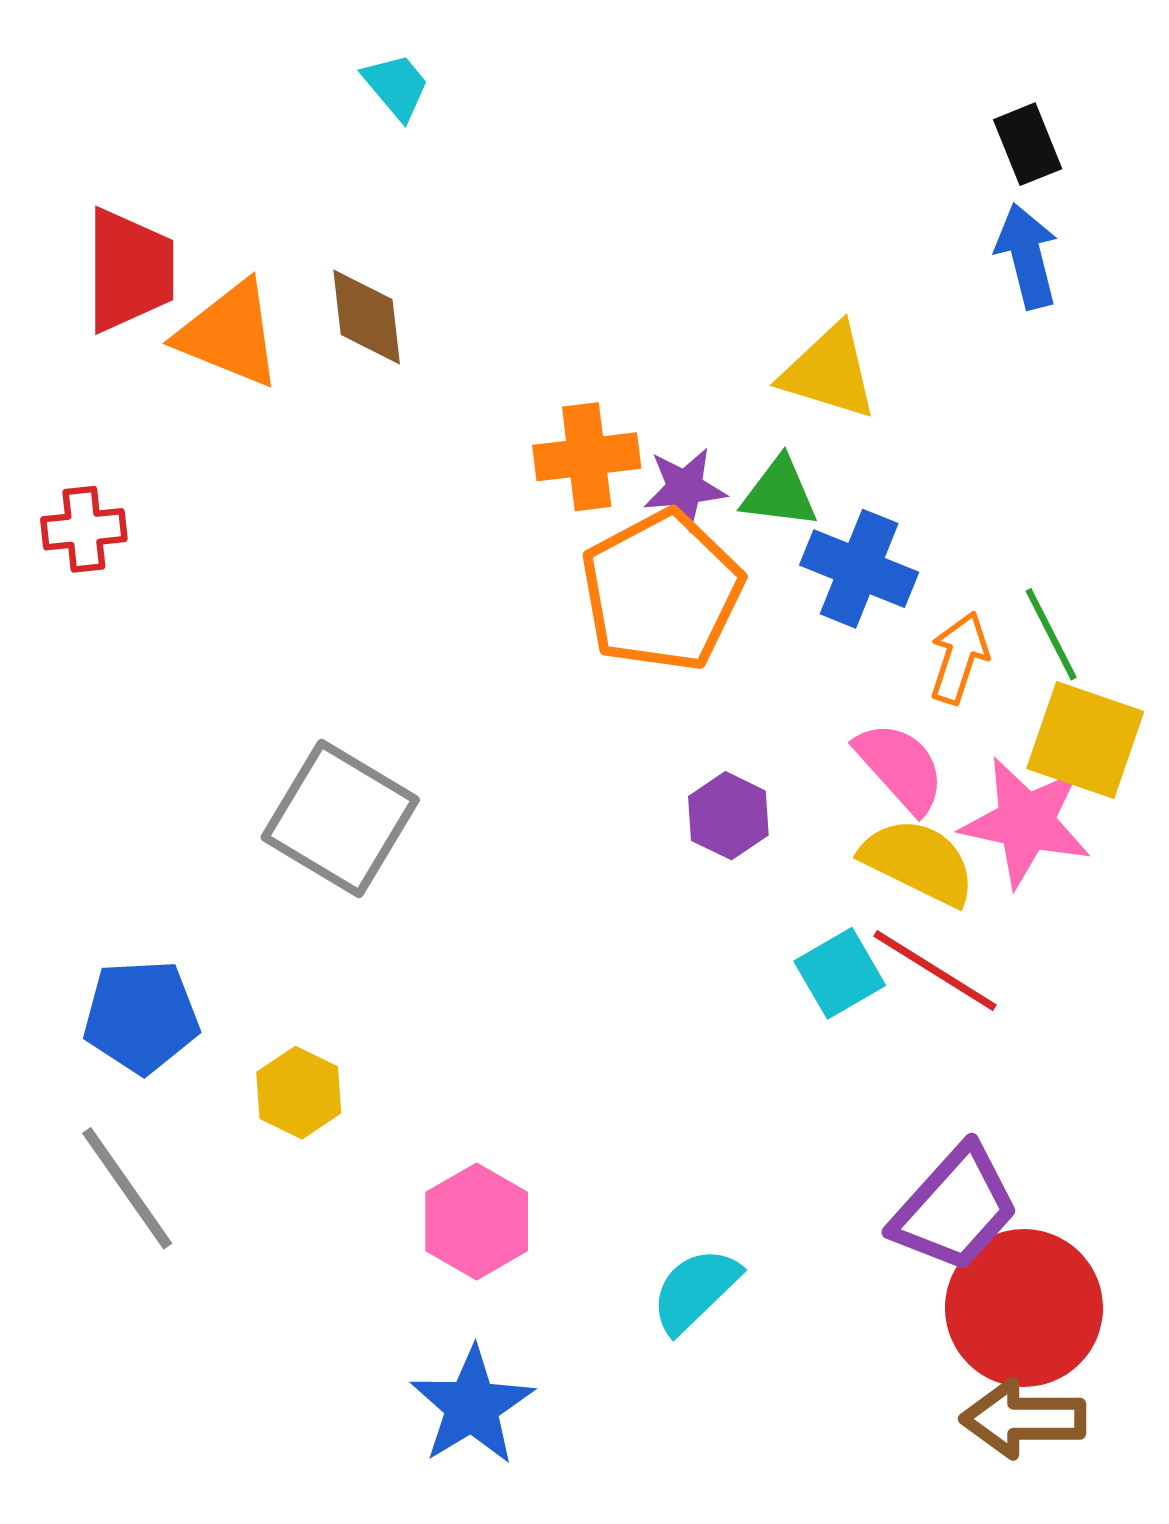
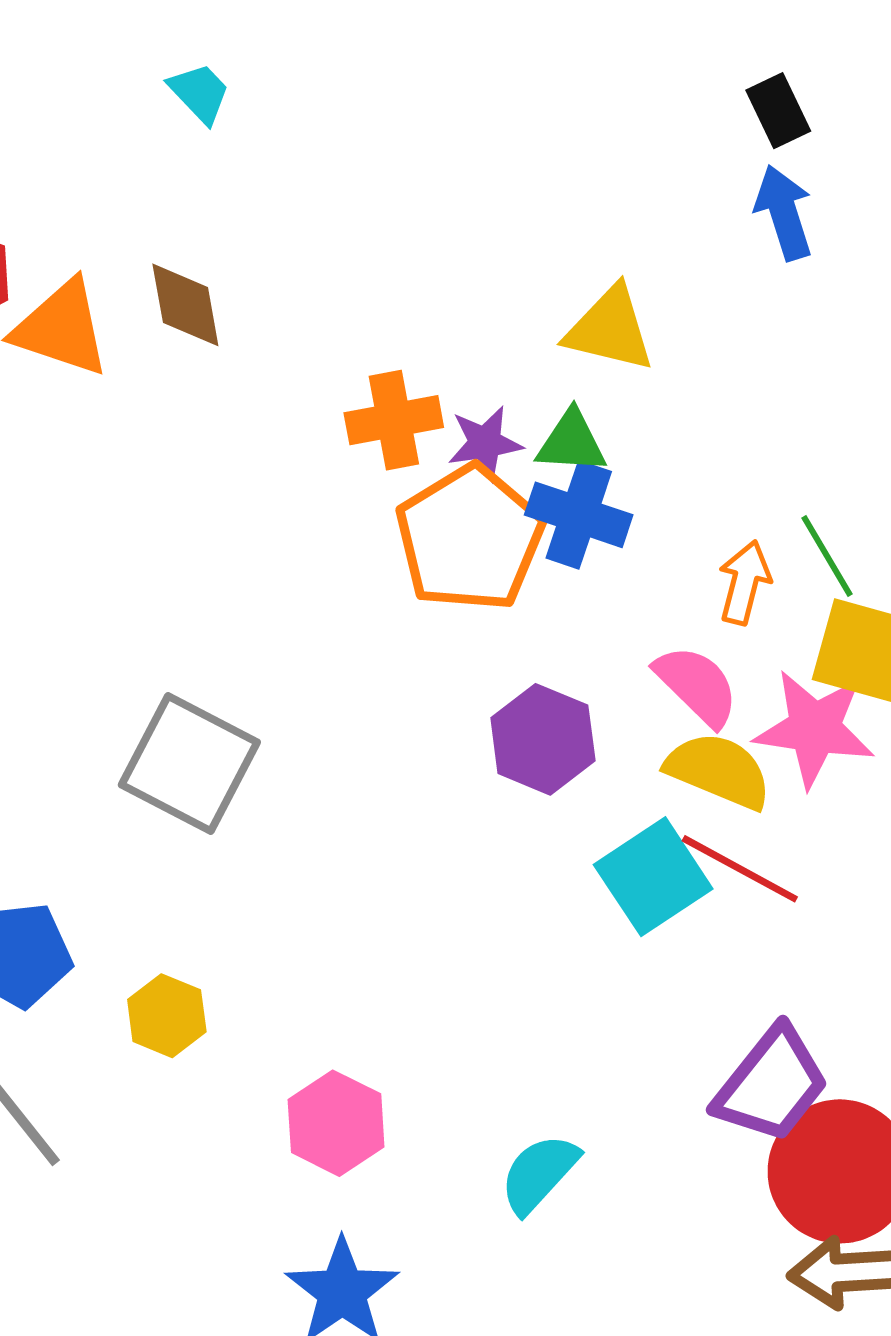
blue cross: (859, 569) -> (579, 515), moved
purple hexagon: (728, 816) -> (543, 739), size x1.4
cyan square: (840, 973) -> (653, 877), size x1.4

